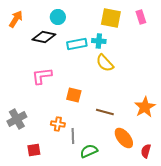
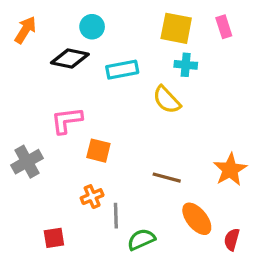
cyan cross: (99, 41) -> (186, 65), moved
orange square: (74, 95) -> (98, 151), moved
gray cross: (17, 119) -> (27, 162), moved
orange cross: (58, 124) -> (92, 197), turned -32

